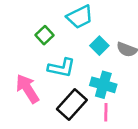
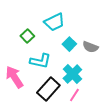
cyan cross: (103, 85) -> (72, 74), turned 30
pink line: (106, 112) -> (74, 95), turned 32

